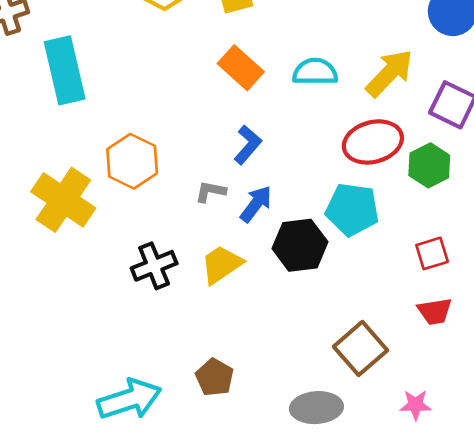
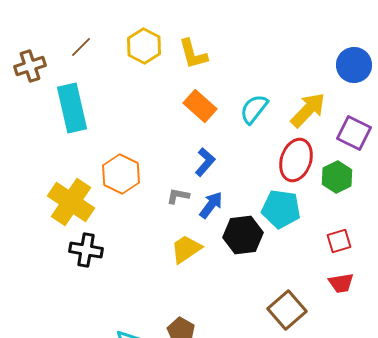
cyan semicircle: (315, 72) -> (254, 109), turned -52
red ellipse: (373, 142) -> (296, 160), turned -57
black cross: (154, 266) -> (86, 250), moved, turned 32

